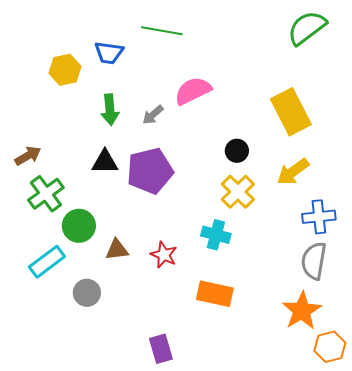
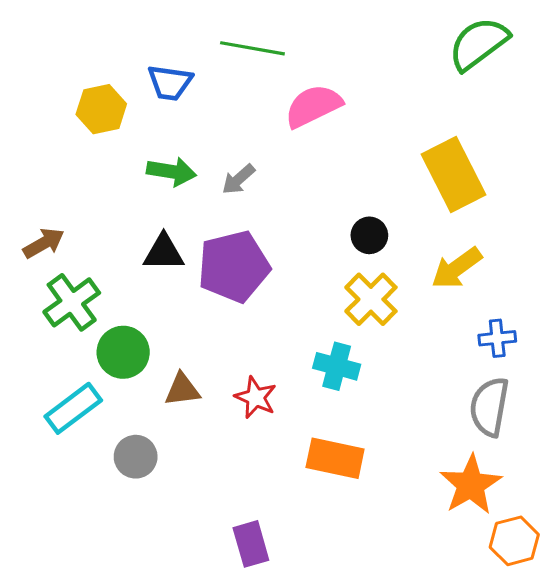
pink semicircle: (193, 91) -> (313, 106), moved
green arrow: (110, 110) -> (171, 171), turned -76
blue cross: (319, 217) -> (497, 338), size x0.7

